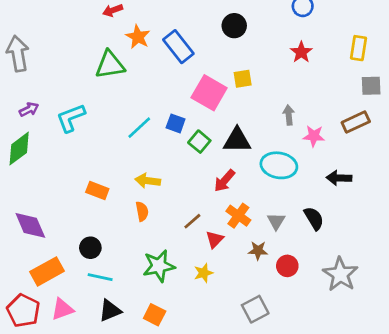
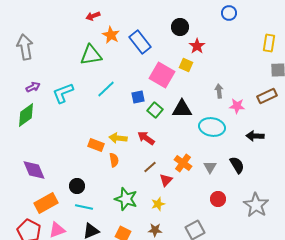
red star: (301, 52) -> (197, 46), moved
yellow square: (243, 79) -> (186, 65), turned 32
blue square: (176, 123) -> (138, 97), turned -32
cyan line: (139, 128) -> (106, 89), moved
red arrow: (224, 181) -> (146, 138), moved, turned 84
orange rectangle: (97, 190) -> (96, 145), moved
brown star: (258, 251) -> (155, 230), moved
green star: (159, 266) -> (126, 199), turned 30

